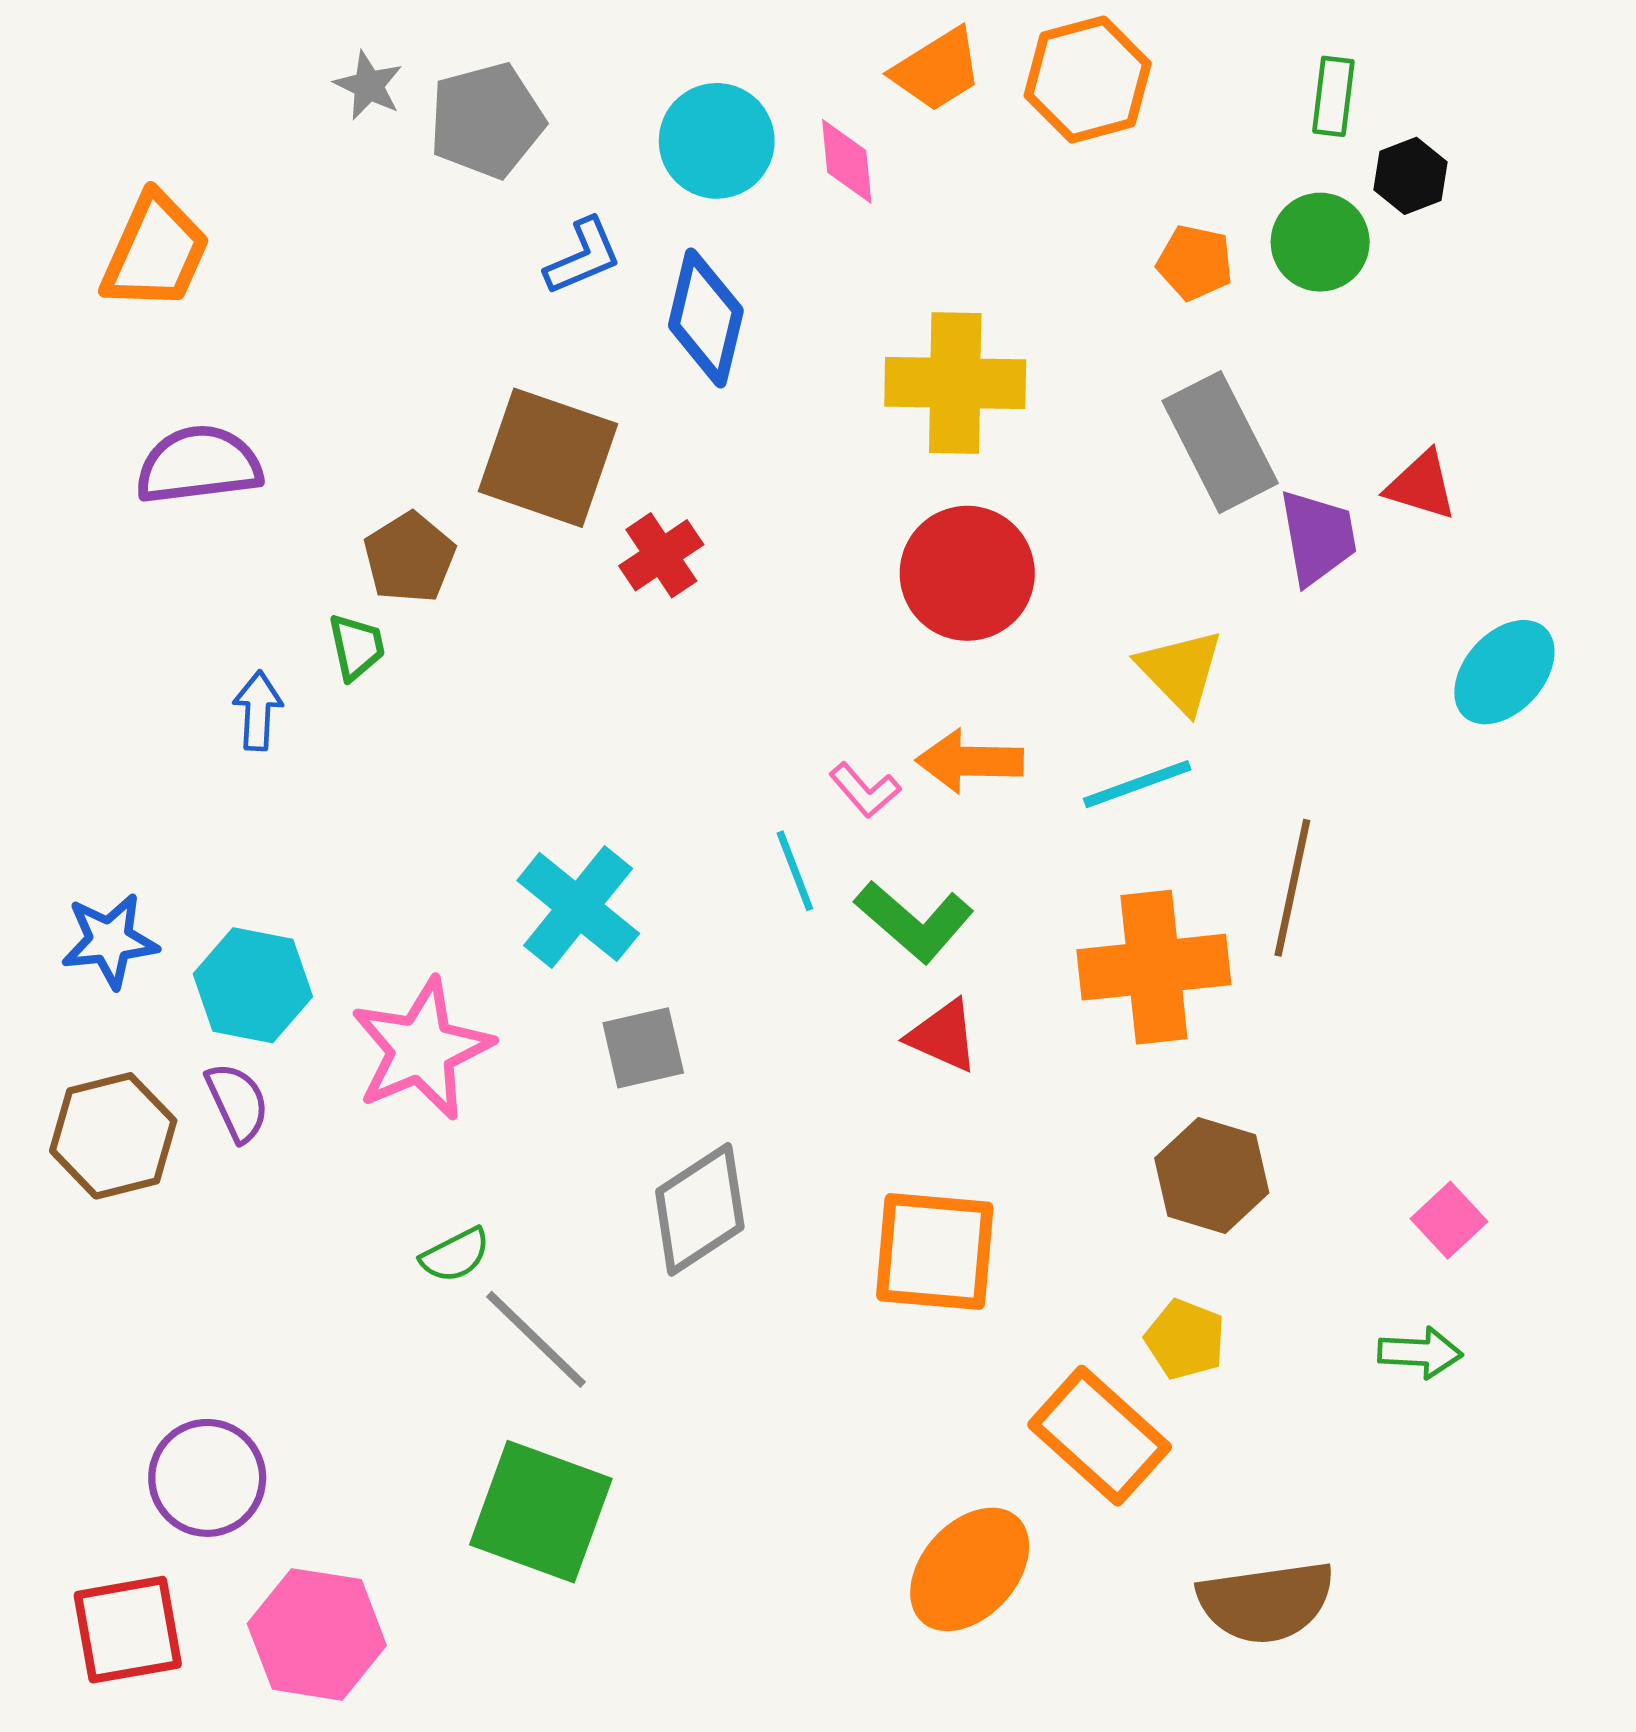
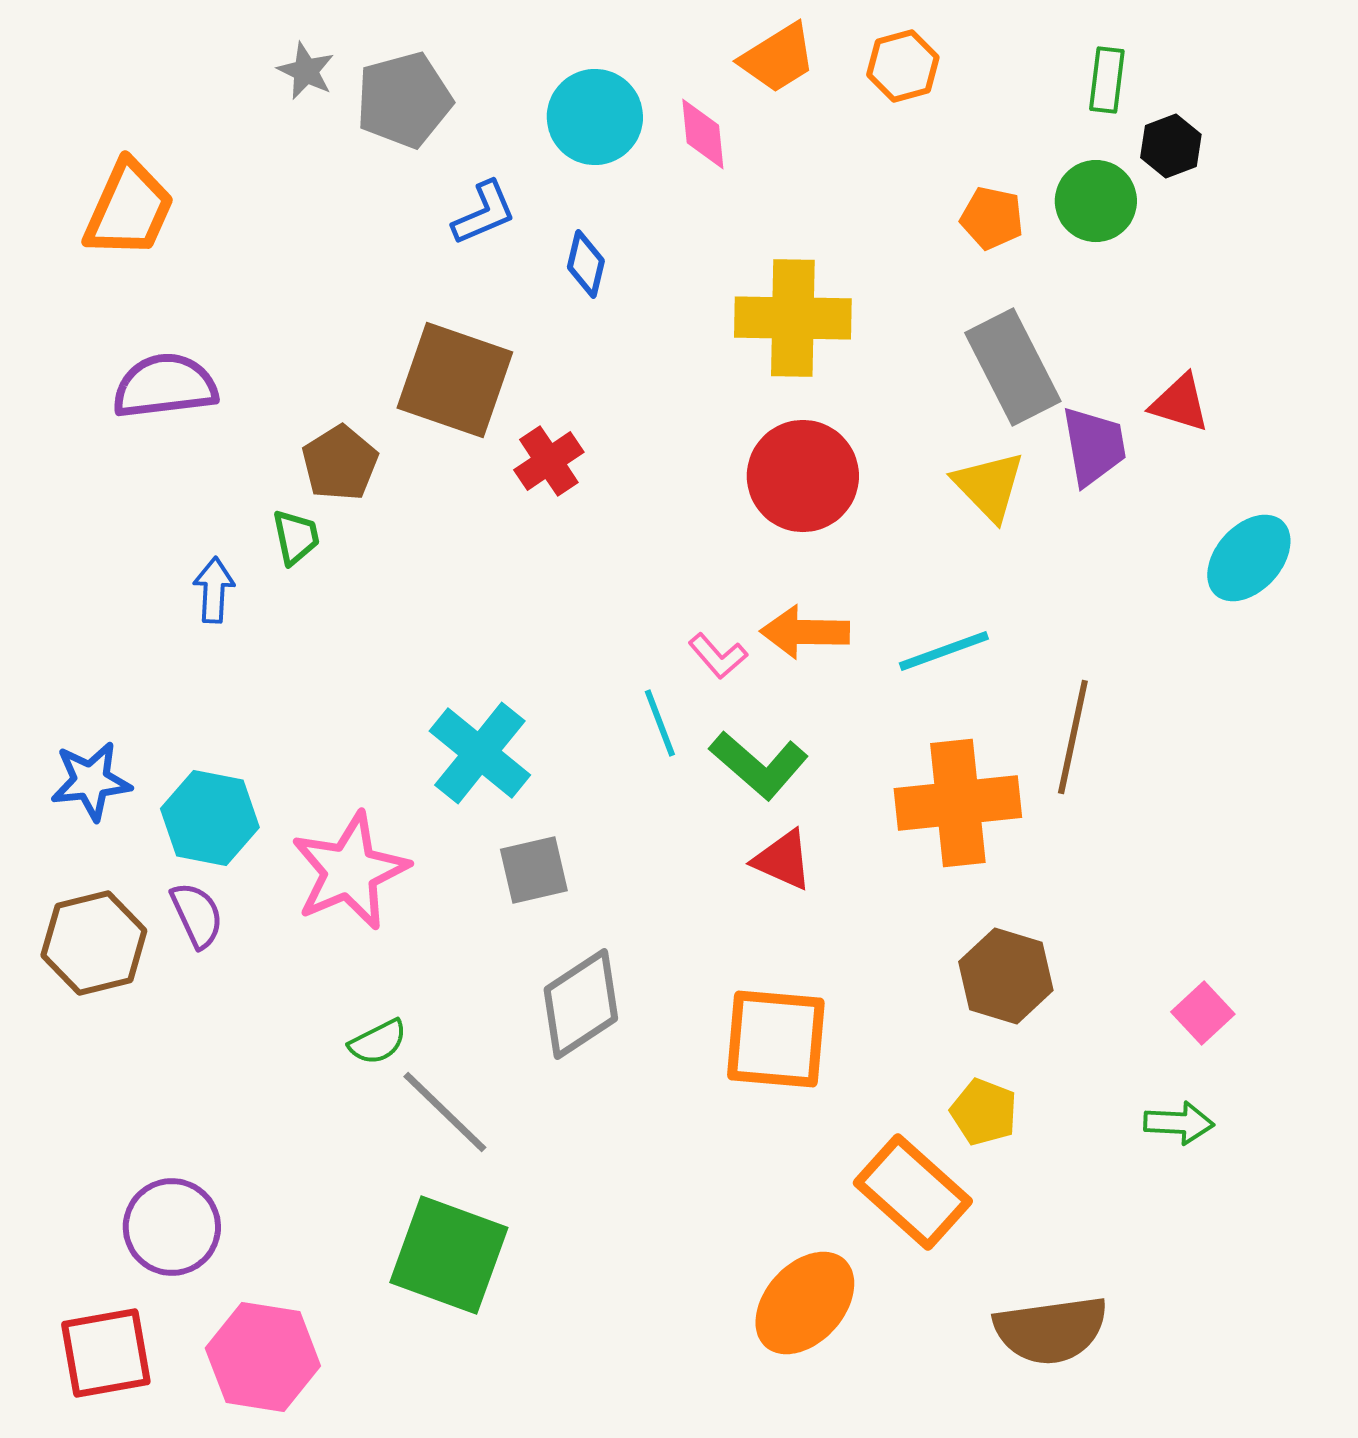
orange hexagon: (1088, 79) -> (903, 66), size x0.7
blue diamond: (706, 318) -> (586, 264), size x0.6
yellow triangle: (1180, 671) -> (989, 486), moved

